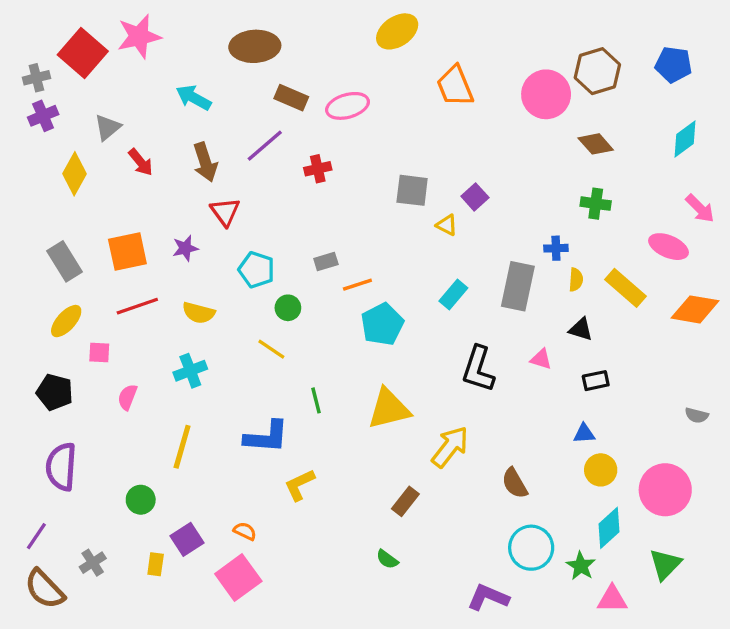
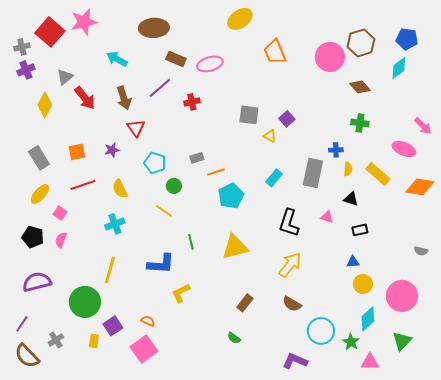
cyan diamond: (685, 139) -> (399, 68), moved
red arrow: (141, 162) -> (85, 98), size x1.4
orange square: (127, 252) -> (77, 152), size x0.7
yellow semicircle: (199, 313) -> (120, 189), turned 48
pink square: (99, 352) -> (60, 213), turned 32
pink semicircle: (127, 397) -> (61, 240), moved
yellow arrow: (450, 447) -> (290, 265), moved
purple semicircle: (61, 467) -> (37, 282), turned 72
brown semicircle: (515, 483) -> (292, 304), moved, turned -30
green circle: (141, 500) -> (85, 302), size x1.8

